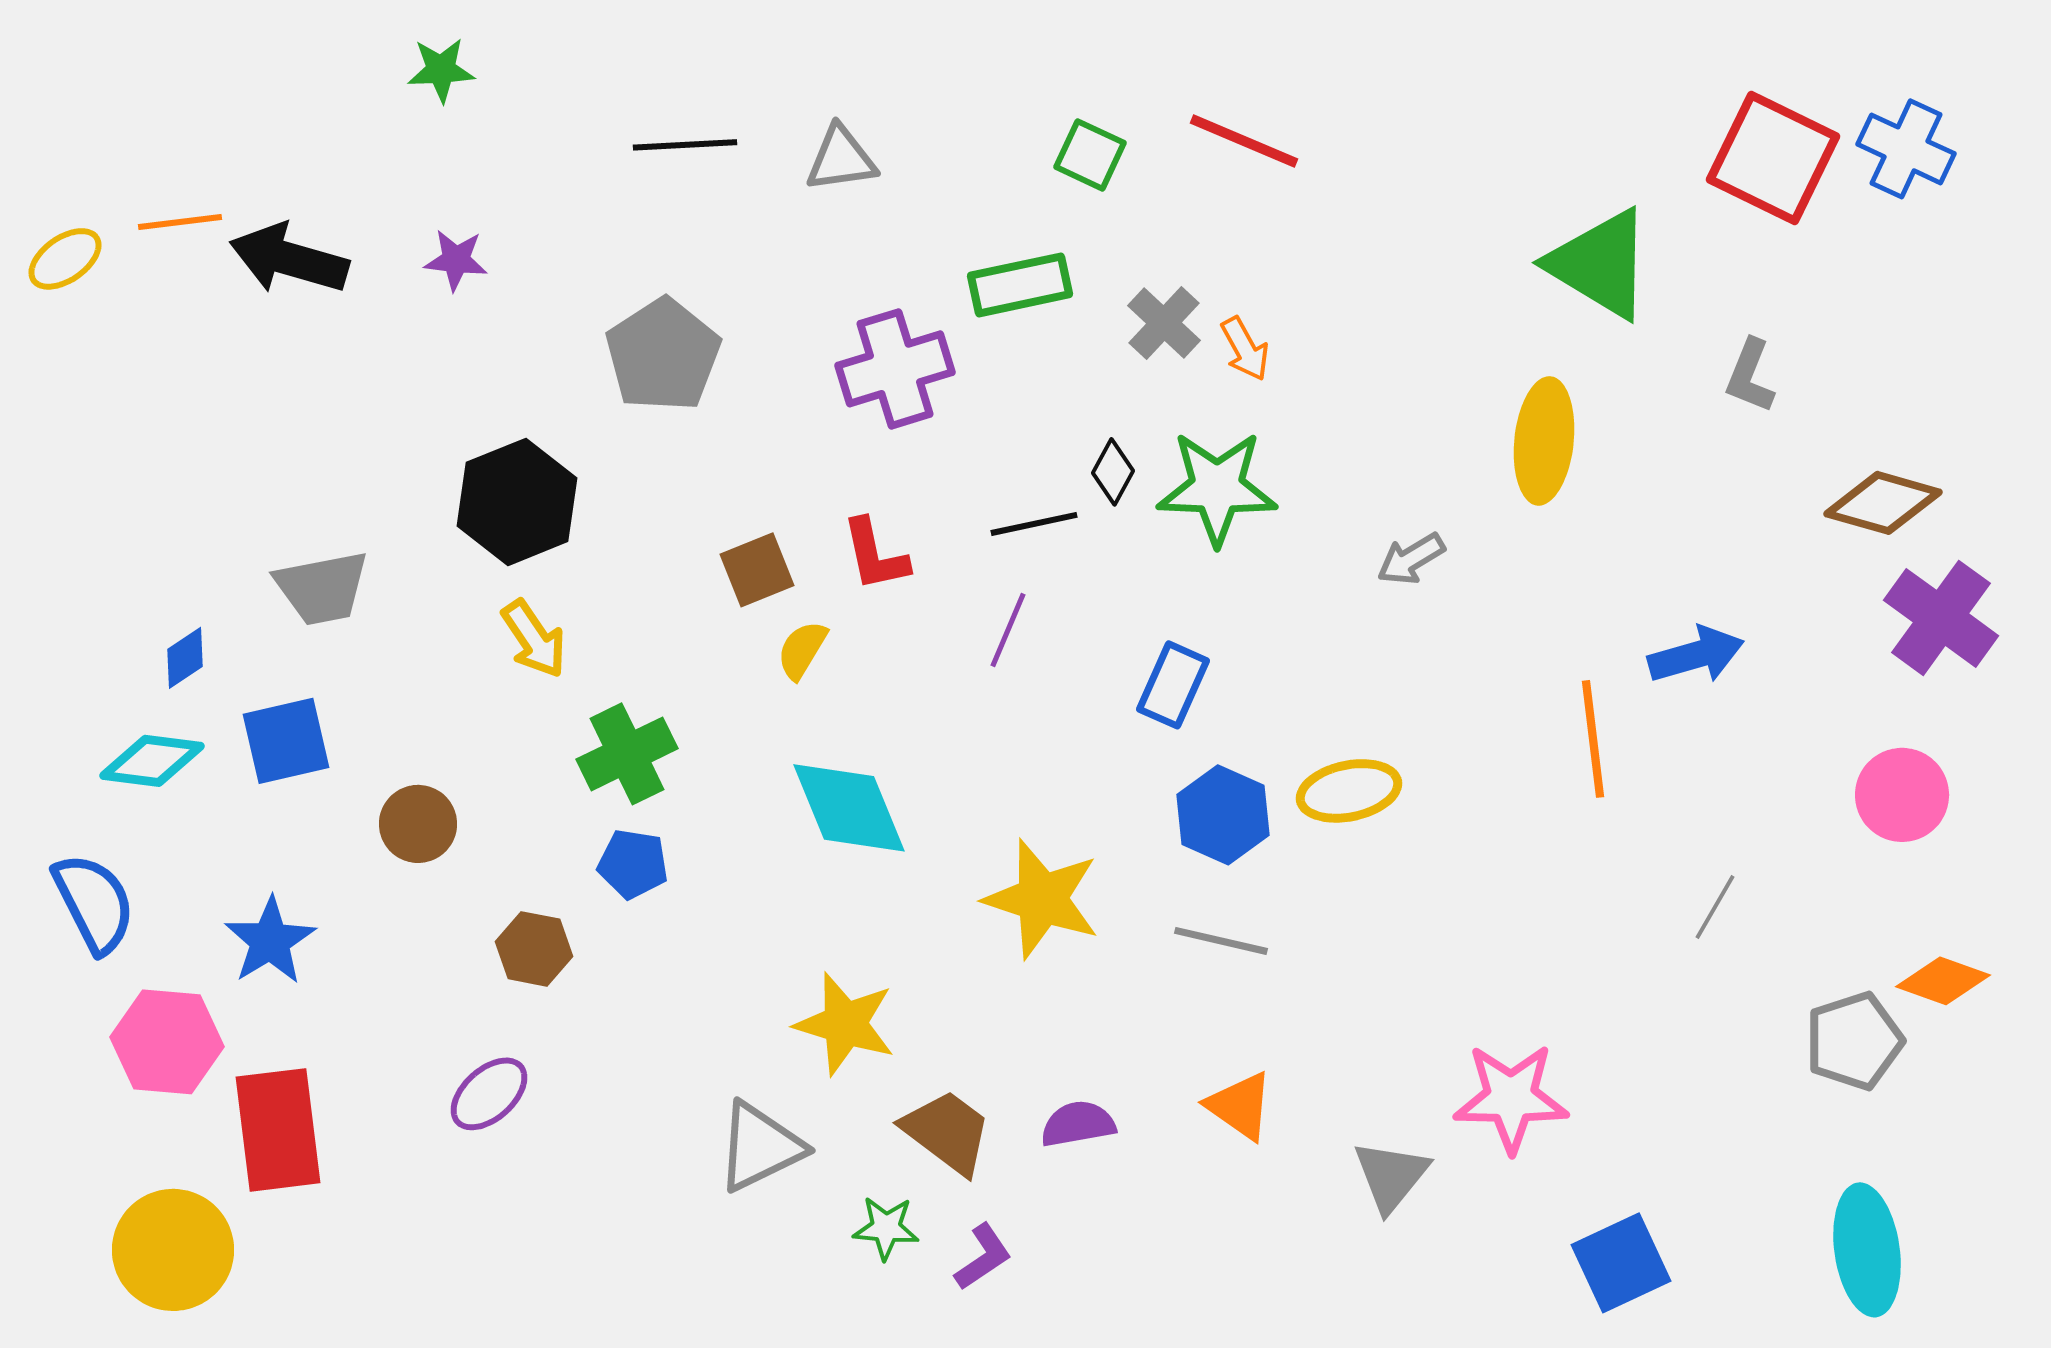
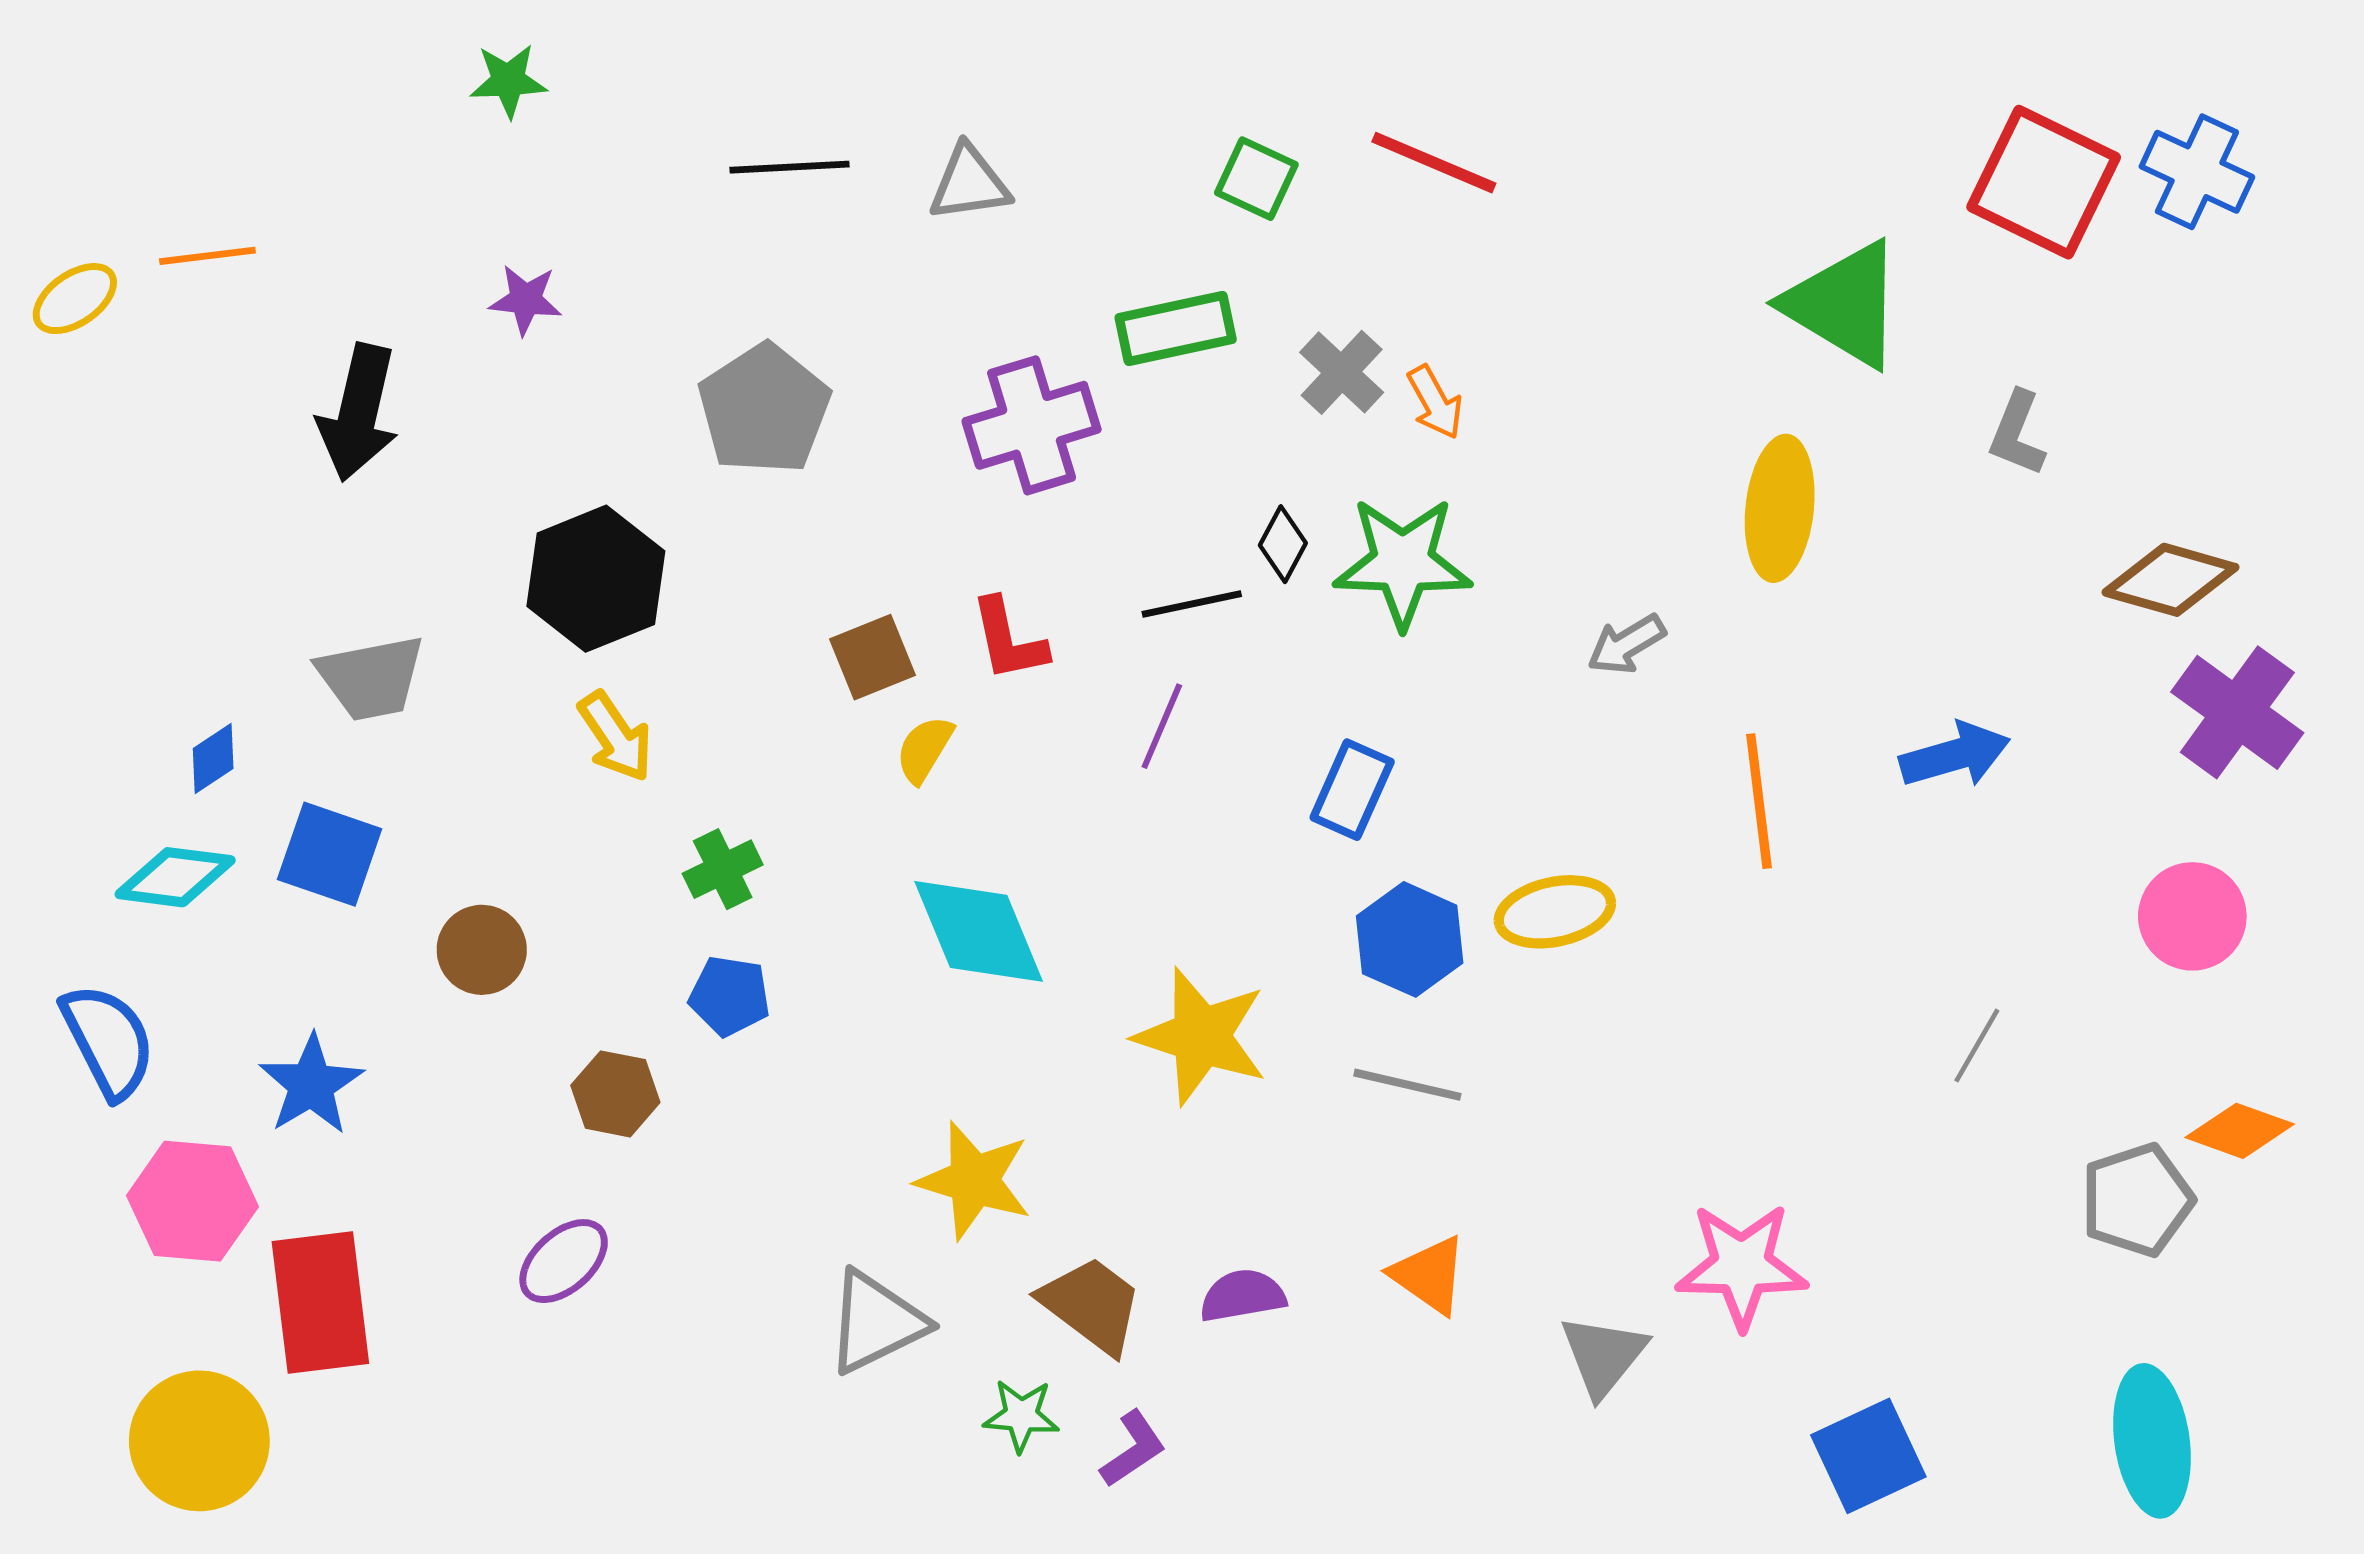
black arrow: (289, 259) -> (358, 413), moved, turned -93
orange line: (1593, 739) -> (1759, 801), moved
blue square: (286, 741) -> (330, 854), turned 32
green cross: (627, 754) -> (723, 869), size x0.7

